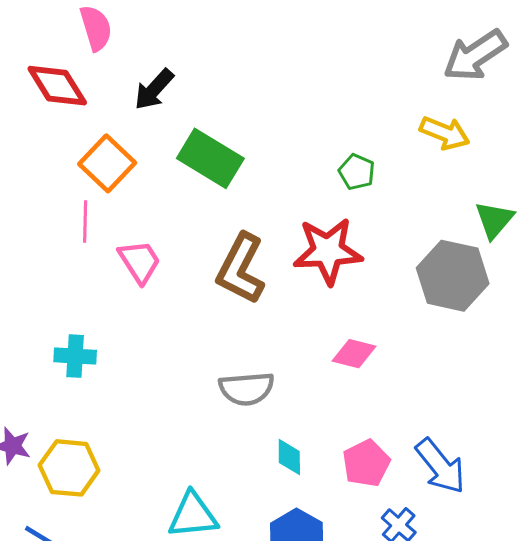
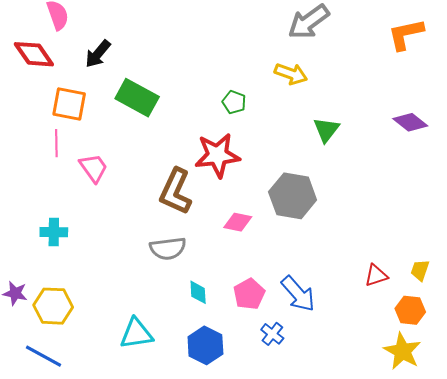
orange square: (107, 163) -> (69, 104), turned -30
brown L-shape: (241, 269) -> (176, 191), moved
gray hexagon: (453, 276) -> (293, 196), moved

